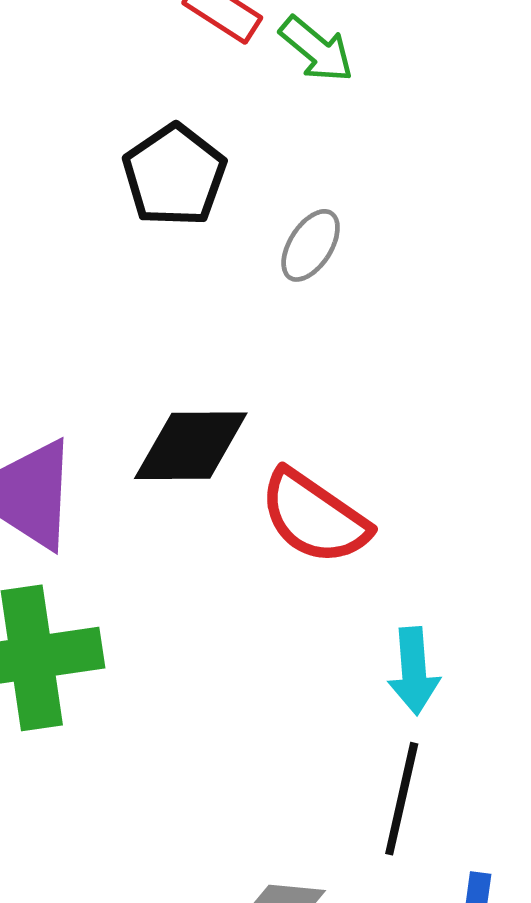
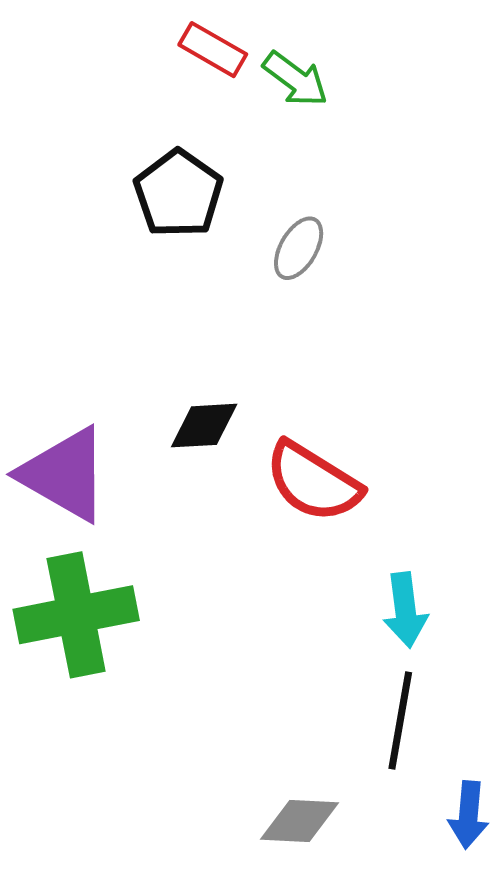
black diamond: (191, 446) -> (204, 426), size x0.7

